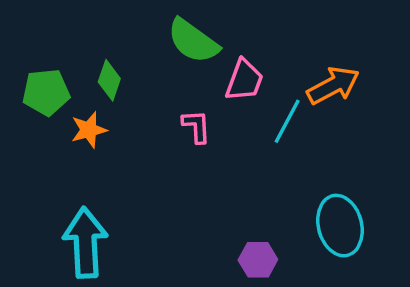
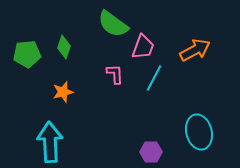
cyan line: (287, 121) -> (154, 78), moved
orange star: (89, 130) -> (63, 92), moved

